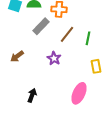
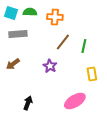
gray rectangle: (41, 26) -> (18, 34), moved, turned 42
pink ellipse: (79, 93) -> (75, 101), turned 35

